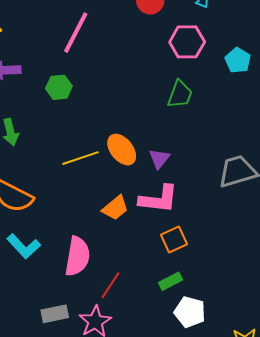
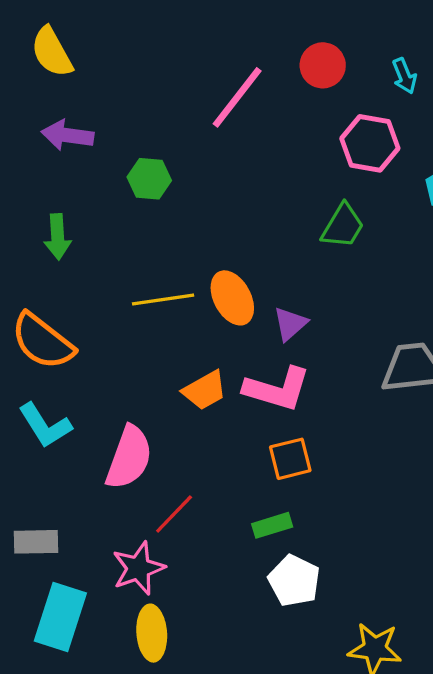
pink line: (76, 33) -> (237, 97), moved
gray rectangle: (55, 314) -> (36, 542), moved

